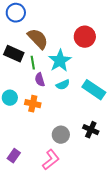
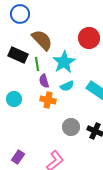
orange cross: (33, 104) -> (48, 100), moved
gray circle: (61, 135) -> (71, 127), moved

